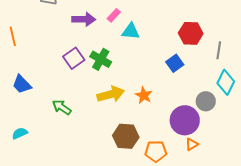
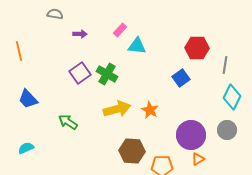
purple arrow: (84, 19) -> (80, 34), moved, size x0.6
gray circle: (206, 101) -> (227, 130), moved

